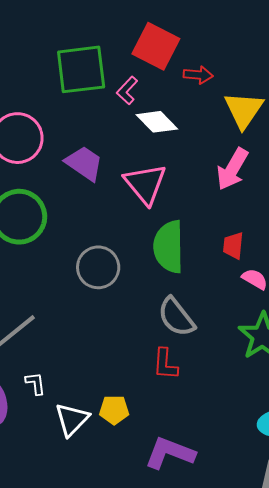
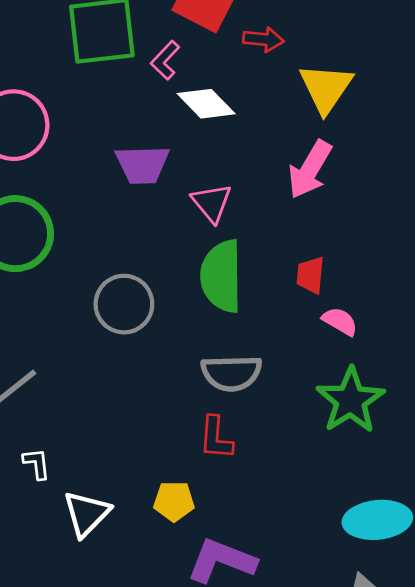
purple trapezoid: (84, 163) -> (142, 165), moved, turned 144
pink triangle: (145, 184) -> (212, 203), moved, size x0.7
gray semicircle: (176, 317) -> (231, 373), turned -54
yellow pentagon: (114, 410) -> (174, 501), moved

